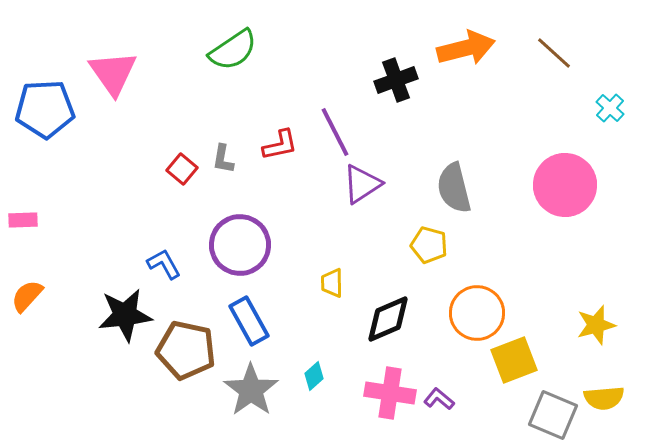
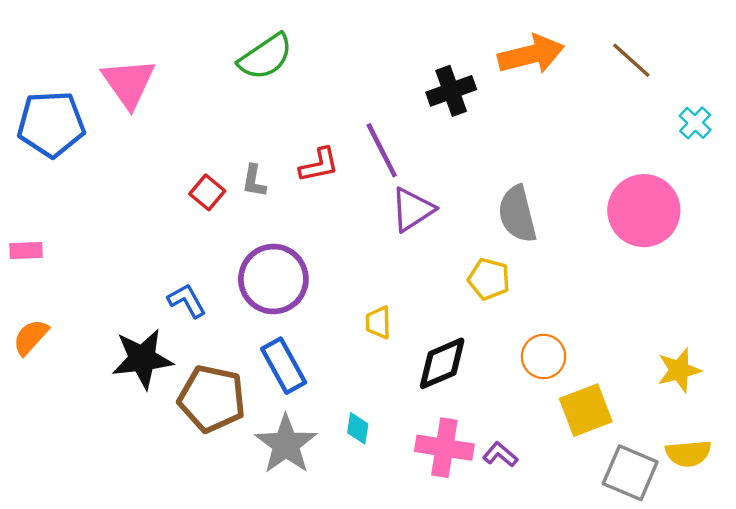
orange circle: (477, 313) -> (544, 357), size x0.7
cyan diamond: (314, 376) -> (358, 428), turned -40

